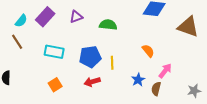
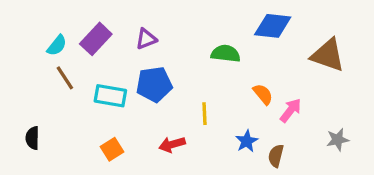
green semicircle: (108, 25) -> (226, 54), moved
brown line: (17, 42) -> (65, 78), moved
blue pentagon: (90, 57) -> (154, 84), moved
pink arrow: (165, 71) -> (291, 110), moved
gray star: (194, 91) -> (338, 140), moved

